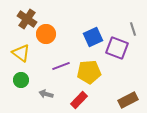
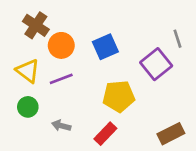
blue square: (93, 37) -> (105, 47), moved
purple square: (117, 48) -> (156, 64), turned 30
purple line: (61, 66) -> (61, 79), moved

